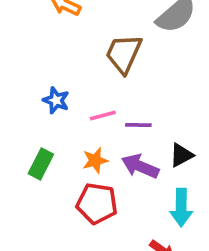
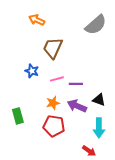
brown trapezoid: (124, 54) -> (53, 48), moved
black triangle: (181, 155) -> (99, 100), turned 48
green rectangle: (41, 164) -> (18, 116), moved, turned -42

